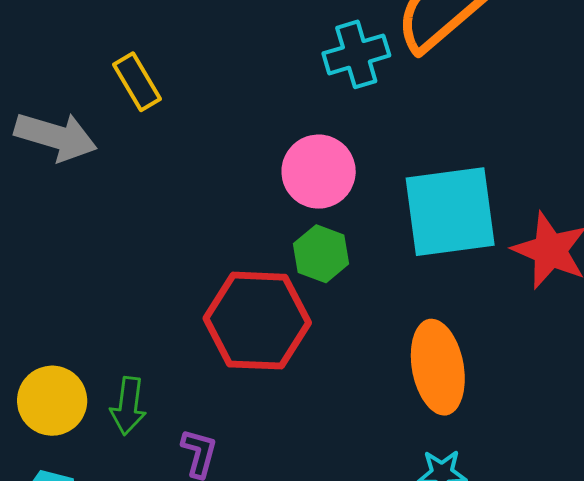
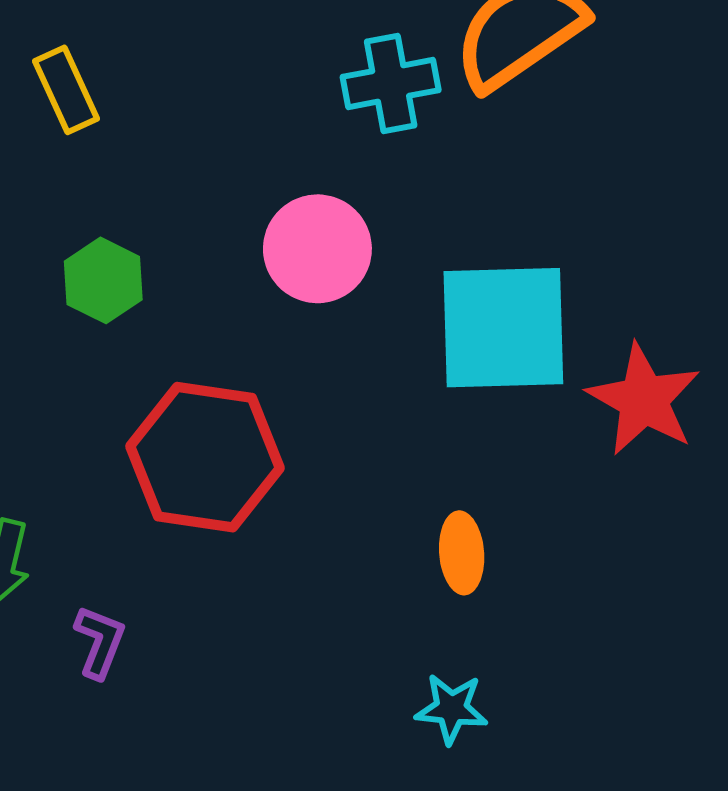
green hexagon: (321, 254) -> (103, 280), moved
orange ellipse: (438, 367) -> (462, 553), size x0.6

